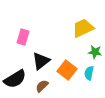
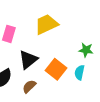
yellow trapezoid: (83, 28) -> (46, 24), moved

